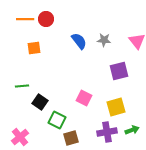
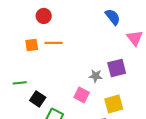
orange line: (25, 19) -> (54, 43), moved
gray star: (104, 40) -> (96, 76), moved
blue semicircle: (79, 41) -> (113, 17), moved

